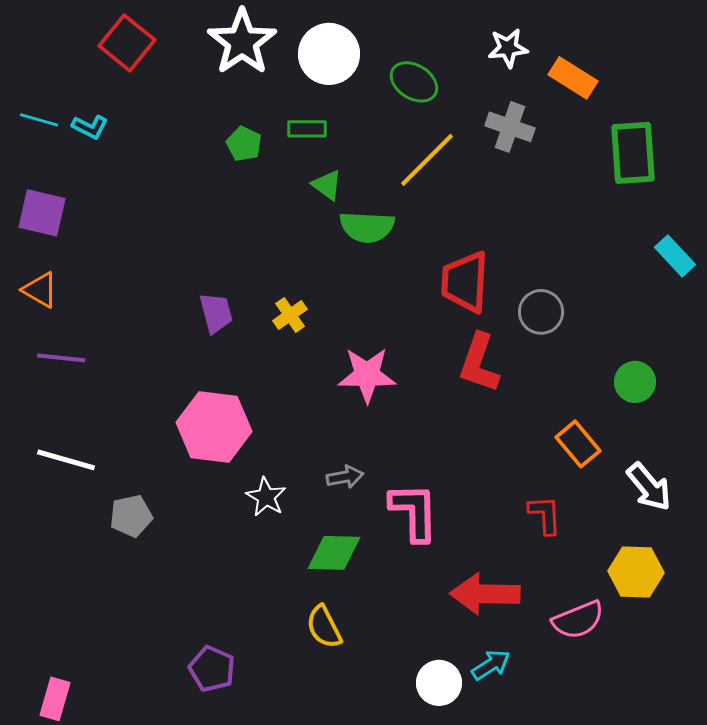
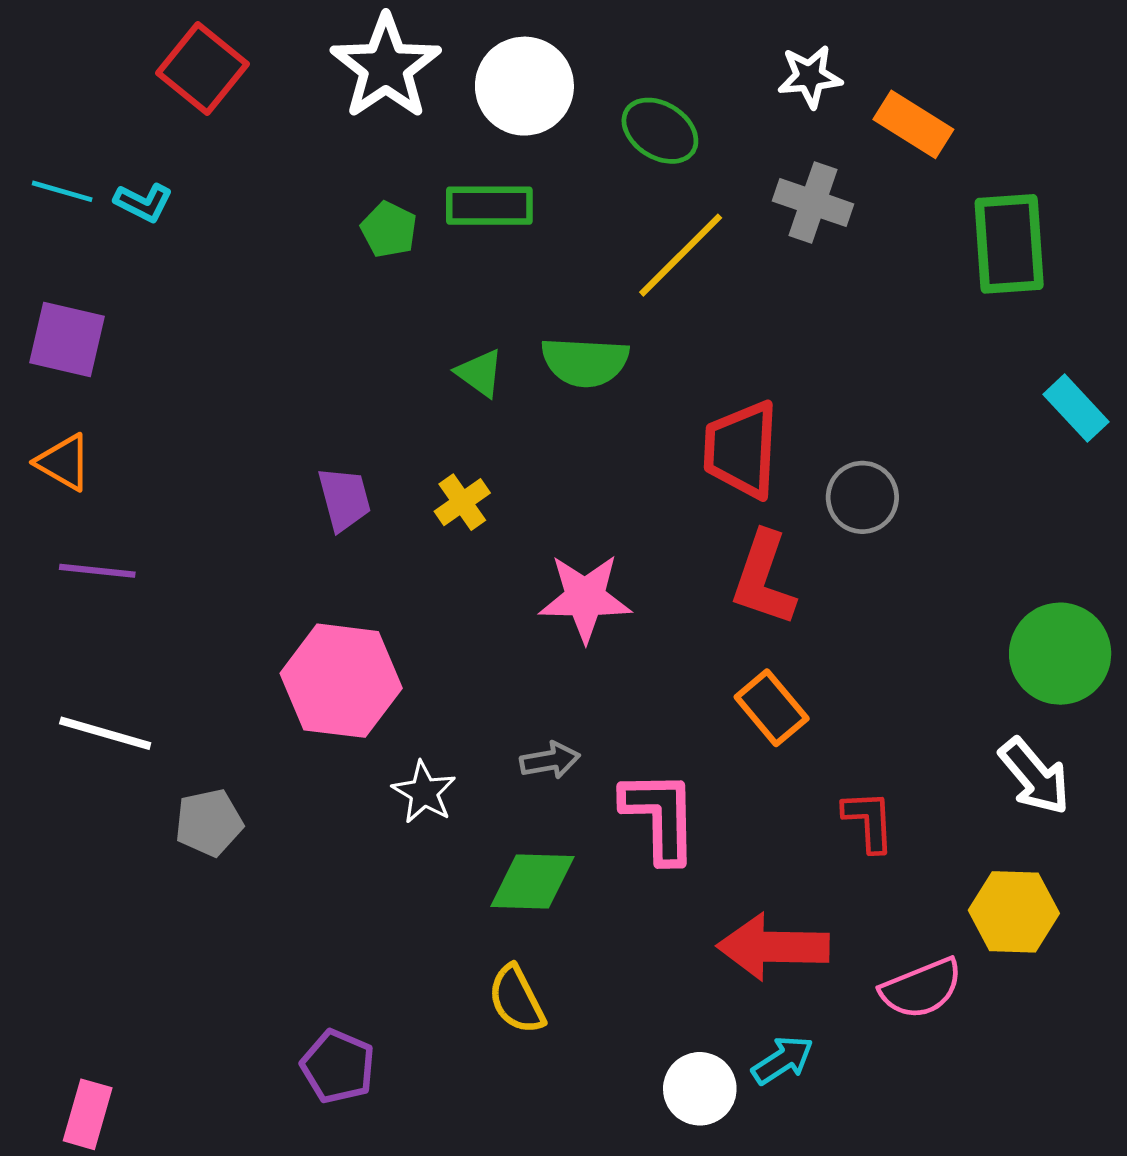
green rectangle: (307, 129) -> (489, 206), size x1.4
green triangle: (327, 185) -> (480, 373), moved
green circle: (635, 382) -> (1060, 654), moved, size x1.5
orange rectangle: (578, 444) -> (772, 708), moved

